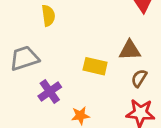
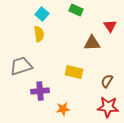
brown triangle: (130, 50) -> (92, 43), moved
purple cross: (50, 92) -> (40, 91), turned 30

